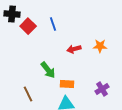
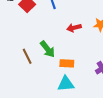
brown line: (28, 94) -> (27, 56), moved

